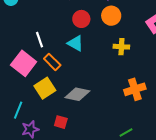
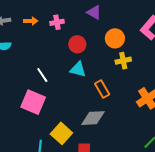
orange circle: (111, 16) -> (115, 38), moved
orange rectangle: (52, 62) -> (102, 89), moved, turned 30
yellow square: (45, 88) -> (61, 133), moved

